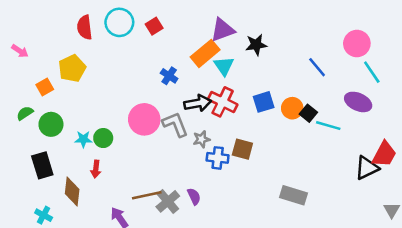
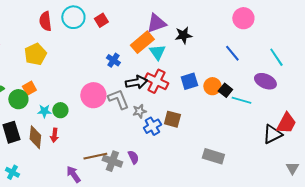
pink circle: (357, 44) -> (243, 18), moved
orange square: (45, 87) -> (29, 88), moved
blue cross: (218, 158) -> (152, 126), turned -36
brown diamond: (72, 191) -> (35, 137), moved
gray cross: (168, 201) -> (112, 161), turned -30

